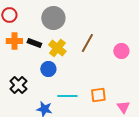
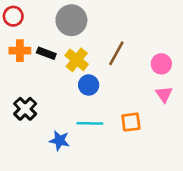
blue circle: (48, 69) -> (89, 85), moved
pink triangle: (123, 107) -> (164, 94), moved

